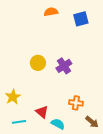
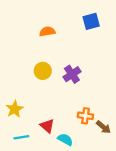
orange semicircle: (51, 12) -> (47, 31), moved
brown arrow: (92, 122) -> (103, 127), moved

